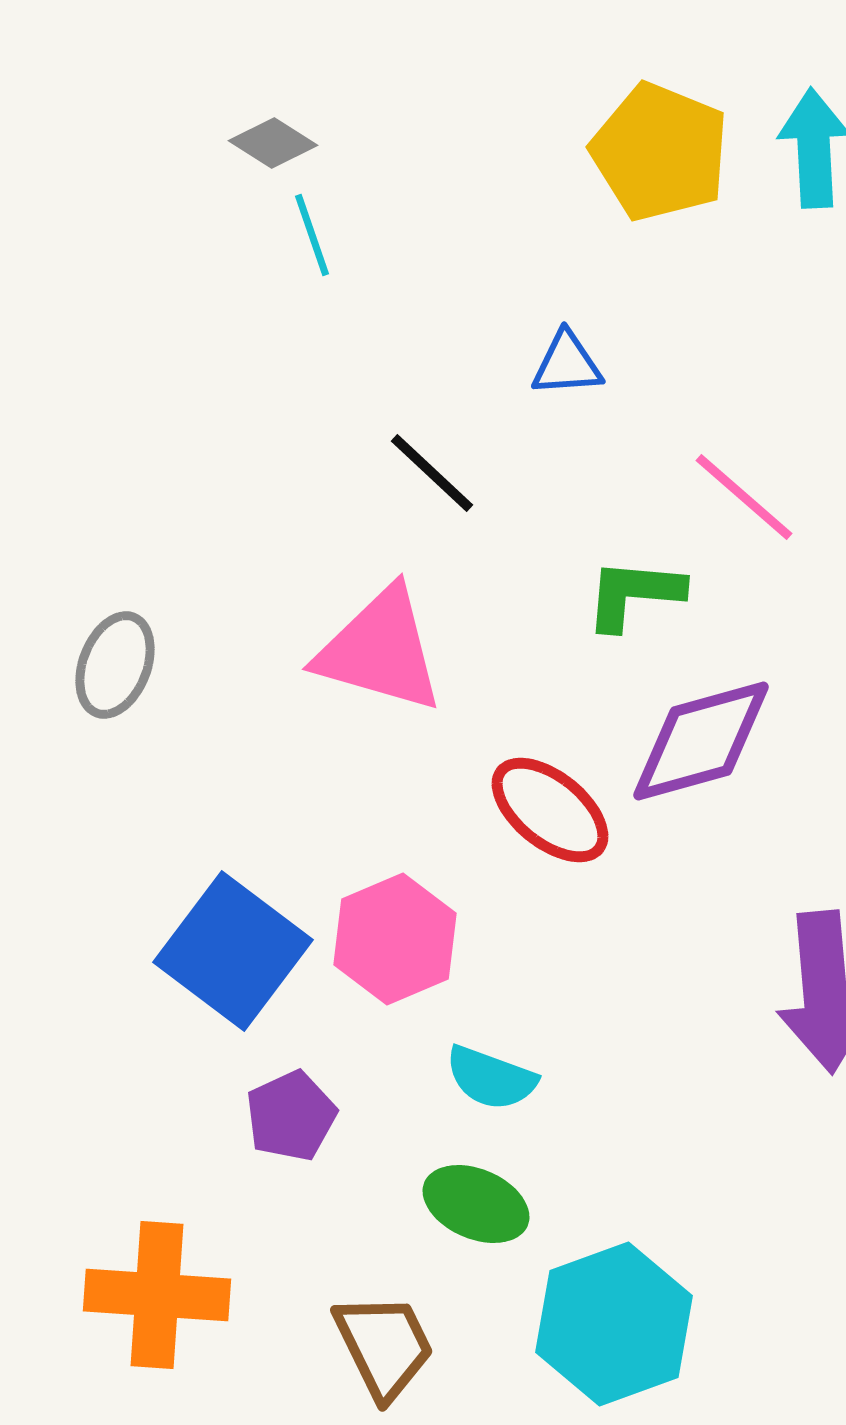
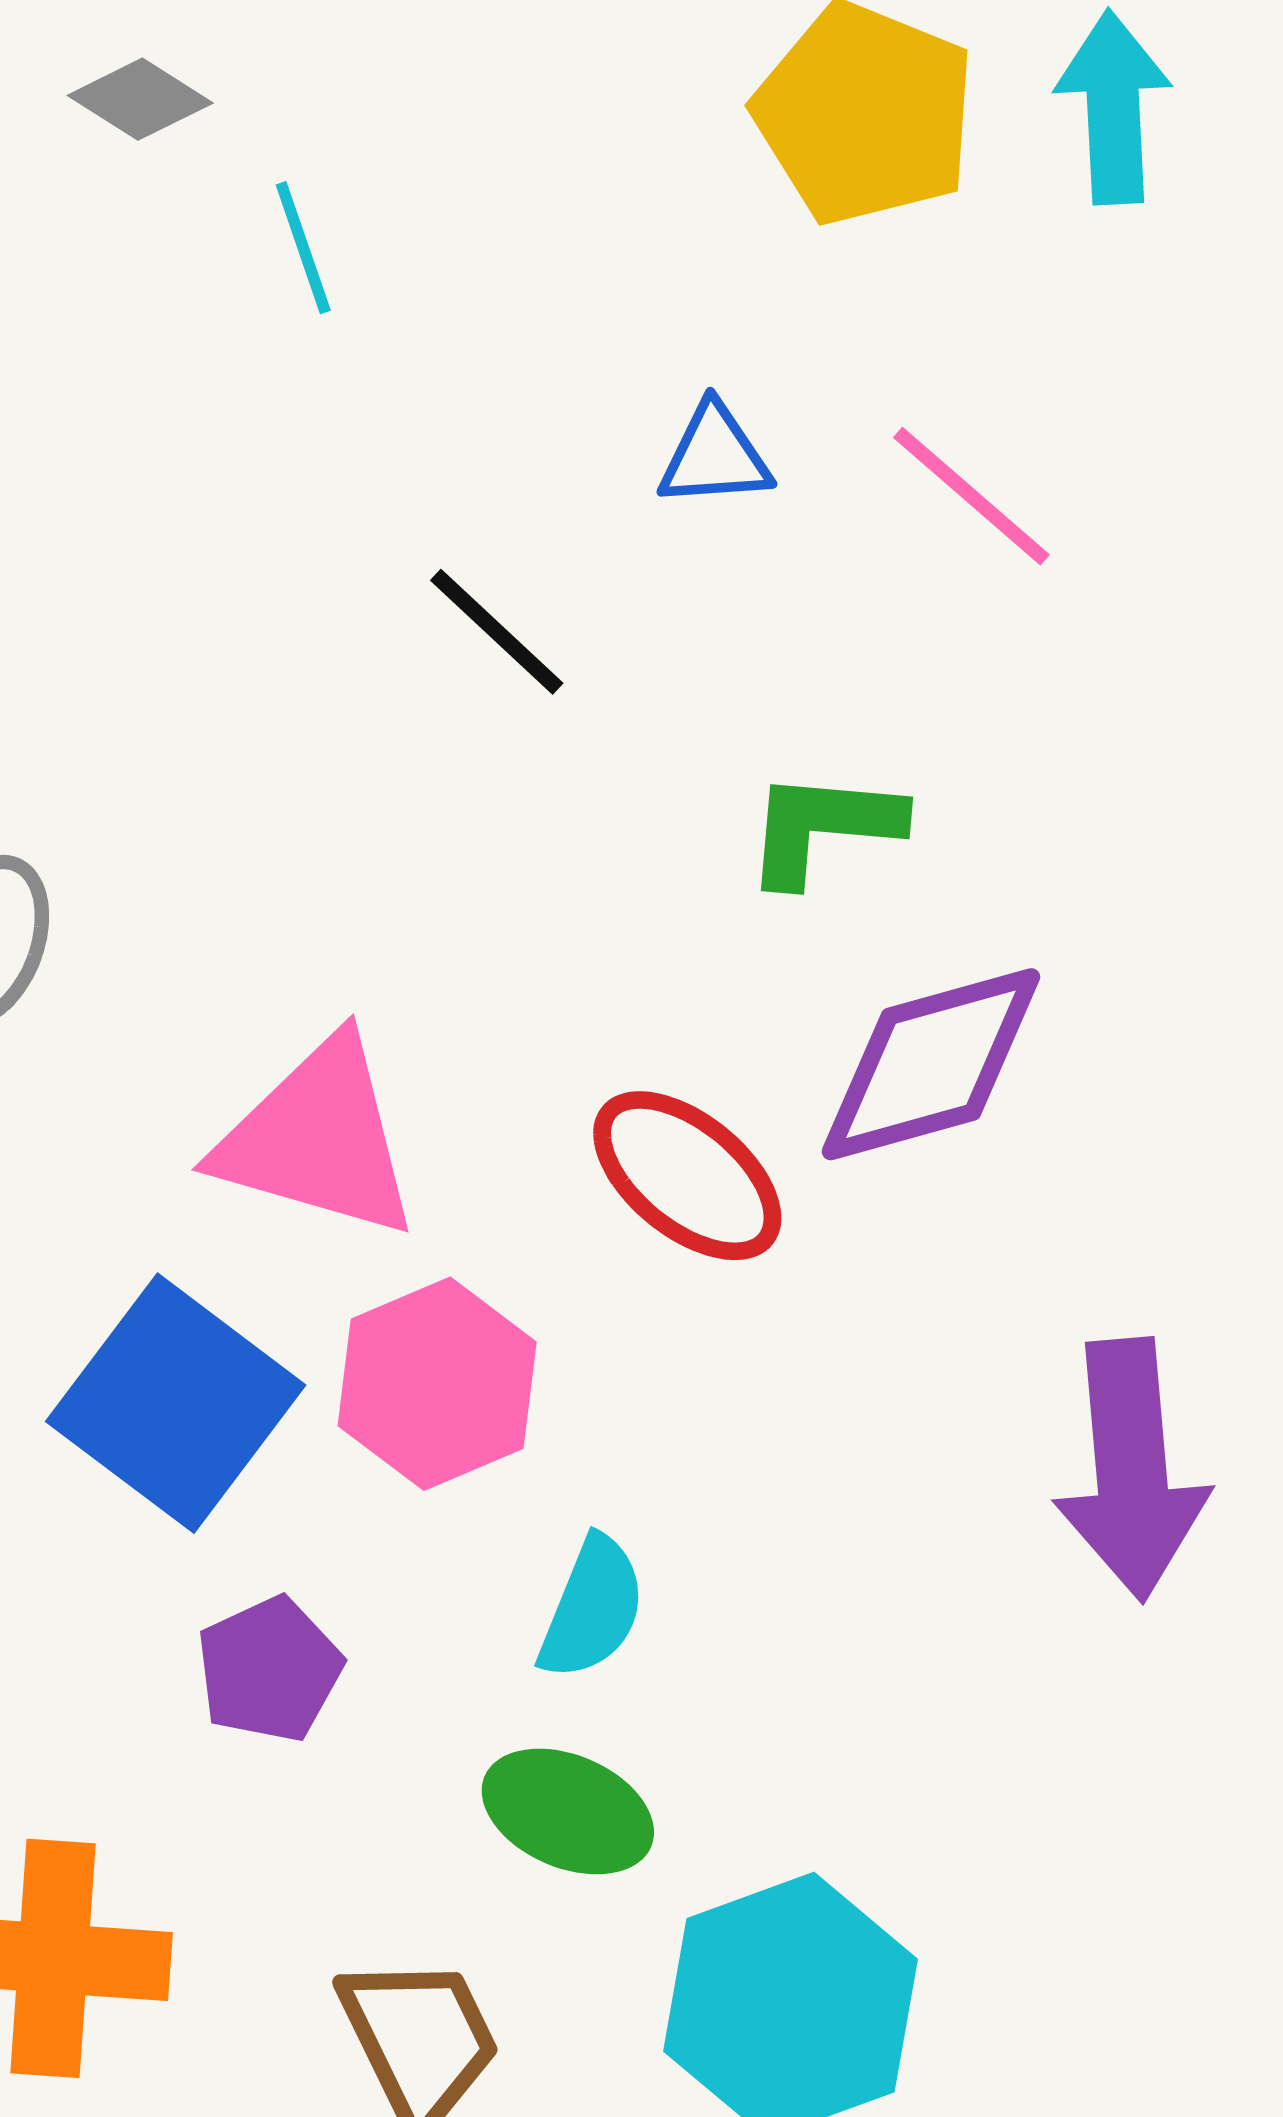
gray diamond: (273, 143) -> (140, 99), moved
pink line: (744, 497) -> (971, 496), moved
pink triangle: (380, 650) -> (318, 1139), moved
cyan semicircle: (491, 1078) -> (592, 1608), turned -88

